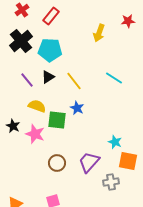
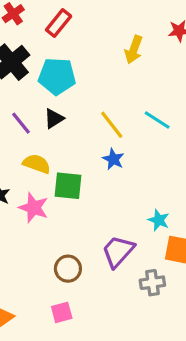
yellow line: (74, 81) -> (112, 125), moved
blue star: (77, 108) -> (113, 159), moved
brown circle: (57, 163) -> (68, 269), moved

